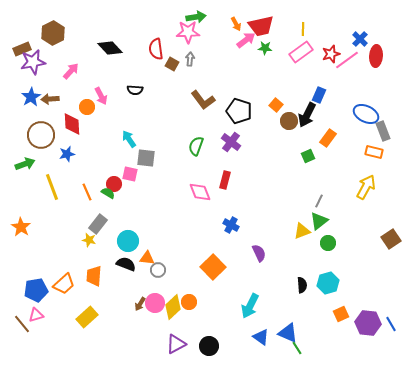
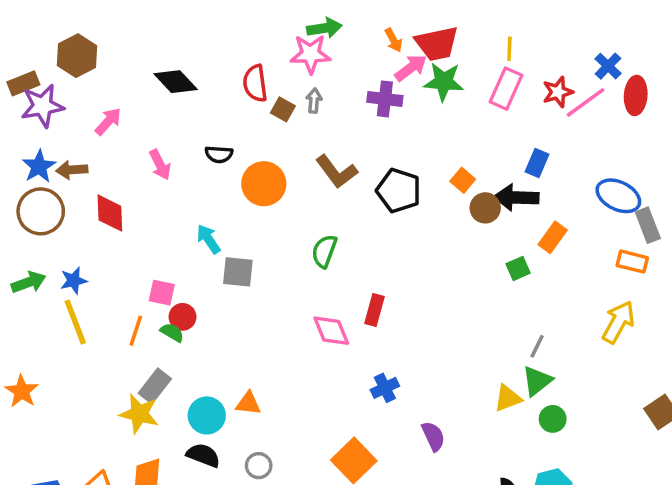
green star: (265, 48) -> (444, 82), size x1.6
pink rectangle: (301, 52) -> (506, 89), turned -30
orange circle: (87, 107) -> (264, 184), moved, size x1.6
black arrow: (307, 115) -> (516, 198), turned 65
brown circle: (41, 135) -> (41, 211), moved
purple cross: (231, 142) -> (385, 99), moved, turned -30
blue star: (67, 154) -> (74, 281), moved
pink square: (130, 174) -> (162, 293), moved
orange line: (87, 192) -> (136, 331), turned 42
blue cross: (231, 225) -> (385, 388), turned 35
yellow star: (89, 240) -> (139, 414), size x1.6
orange triangle: (147, 258) -> (248, 403), moved

